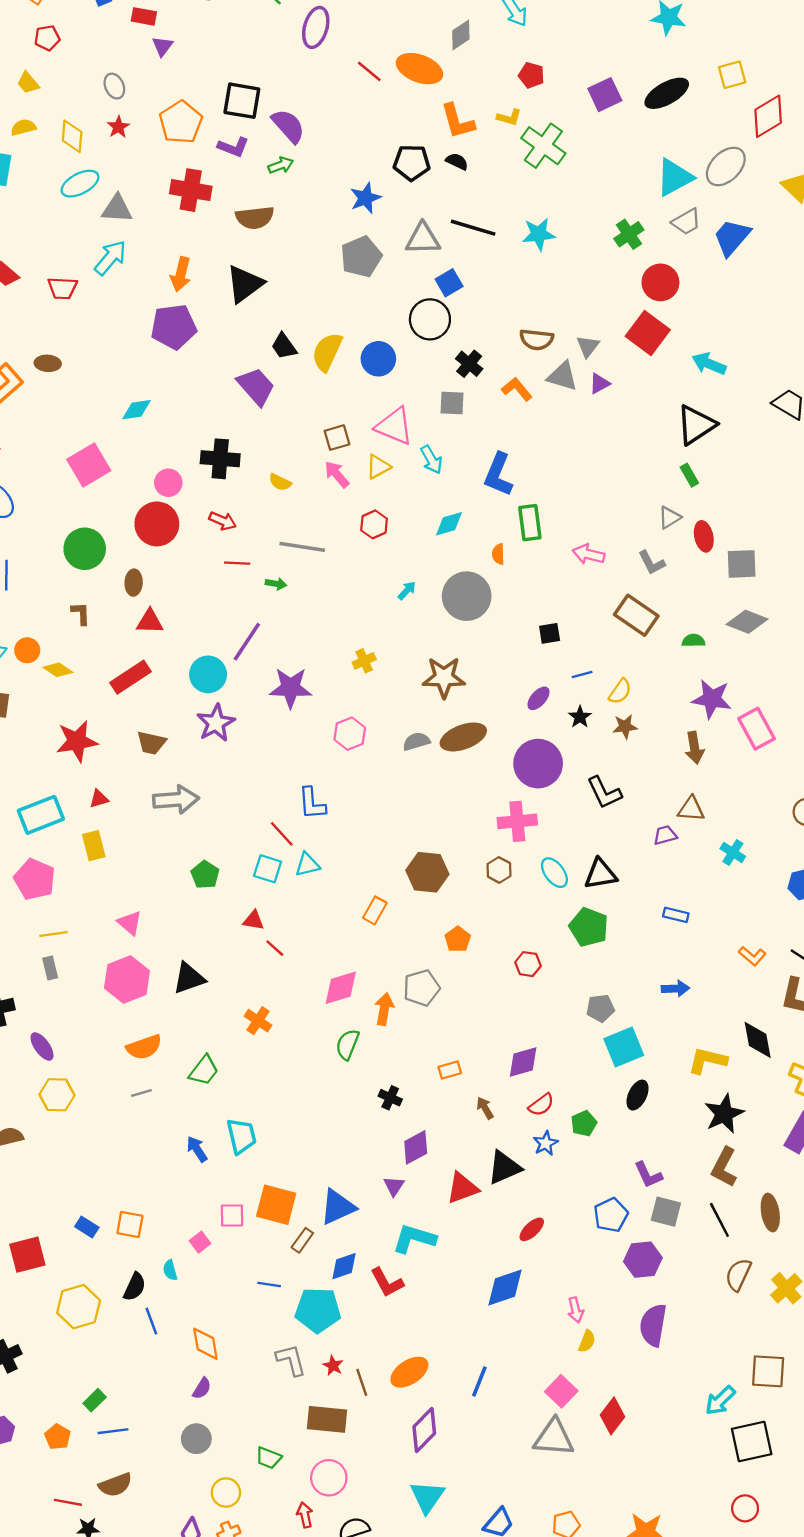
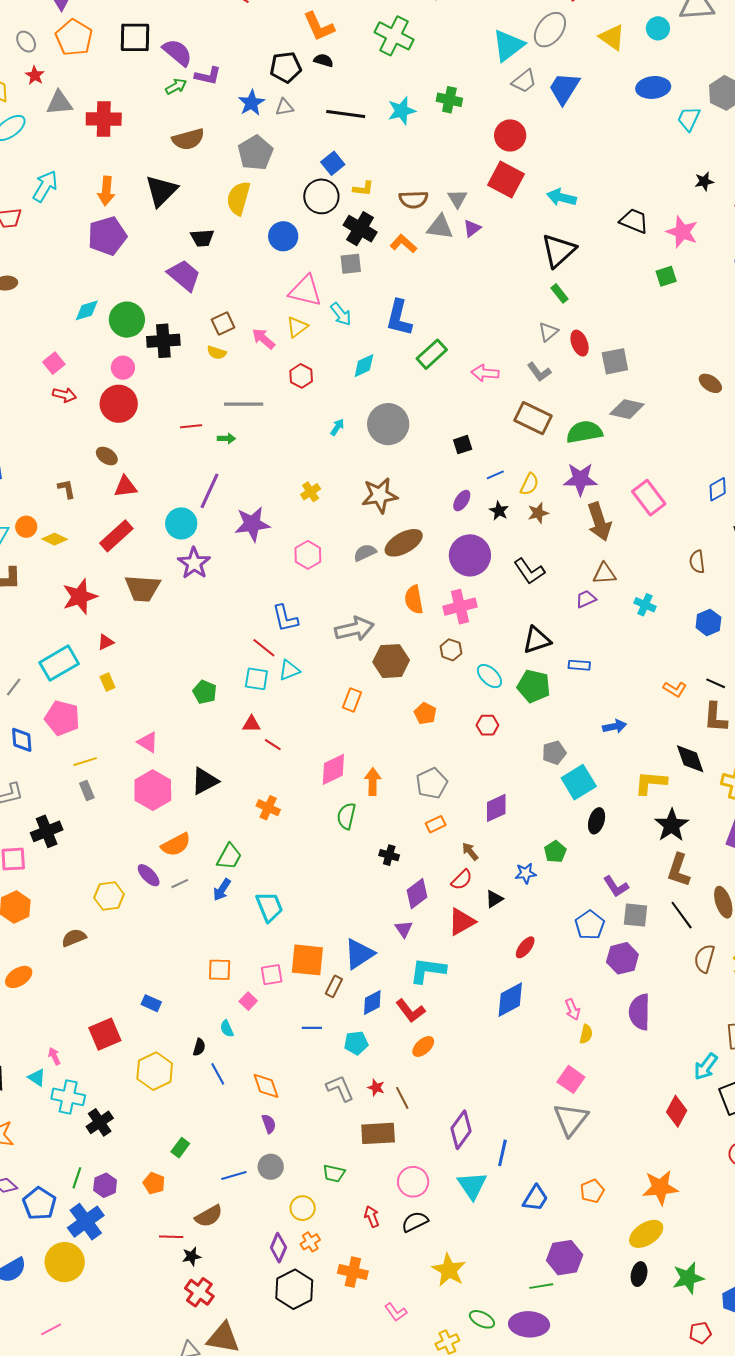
yellow L-shape: (509, 117) -> (363, 189), moved
orange pentagon: (181, 122) -> (74, 38), moved
purple L-shape: (233, 147) -> (208, 76), moved
gray triangle: (117, 209) -> (59, 103), moved
brown semicircle: (255, 218) -> (188, 139), moved
green cross: (629, 234) -> (449, 100), moved, turned -35
gray triangle: (423, 239) -> (285, 107), moved, size x0.6
black trapezoid: (284, 346) -> (202, 238), turned -50
yellow semicircle: (327, 352) -> (238, 198), moved
black cross: (469, 364) -> (360, 229), size x1.4
brown square: (337, 438) -> (223, 324), moved
pink square: (89, 465) -> (54, 363), size x0.6
red arrow: (223, 521) -> (64, 395), moved
green rectangle: (530, 523) -> (432, 354), turned 64
green circle: (85, 549) -> (127, 320), moved
orange semicircle: (498, 554) -> (414, 600), moved, size x1.6
brown ellipse: (134, 583) -> (107, 456), turned -50
green semicircle: (693, 641) -> (584, 432), size x1.8
purple star: (712, 699) -> (580, 479), moved
brown trapezoid: (151, 743) -> (143, 588), size x1.4
brown arrow: (695, 748) -> (599, 522), size x1.4
gray arrow: (176, 800) -> (354, 629), moved
yellow rectangle: (94, 846) -> (108, 682), size x0.7
cyan ellipse: (554, 873) -> (489, 676), moved
blue rectangle: (676, 915) -> (579, 665), moved
gray pentagon: (421, 988) -> (432, 783), moved
purple ellipse: (42, 1046) -> (149, 875), moved
red semicircle: (541, 1105) -> (462, 880), moved
blue star: (546, 1143) -> (526, 873), turned 30
blue arrow: (197, 1149) -> (222, 890), moved, turned -105
black triangle: (504, 1168) -> (494, 899), size x0.6
orange square: (130, 1224) -> (220, 970), moved
black semicircle: (135, 1287) -> (199, 1047), size x0.7
cyan pentagon: (318, 1310) -> (356, 1043), size x0.6
orange ellipse: (409, 1372) -> (423, 1047), moved, size x0.7
blue line: (479, 1381) -> (502, 1153), moved
purple semicircle: (202, 1388) -> (269, 1124), turned -42
red diamond: (613, 1416) -> (677, 1111), moved
blue line: (113, 1431) -> (234, 1175), moved
gray triangle: (554, 1438) -> (571, 1119), turned -48
pink circle: (329, 1478) -> (413, 1182), moved

